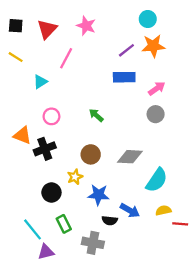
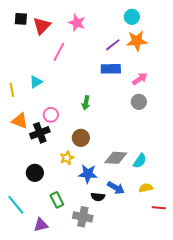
black square: (16, 26) -> (21, 19), moved
yellow line: (16, 57) -> (12, 90), moved, turned 48
cyan triangle: (40, 82) -> (36, 82), moved
green arrow: (96, 115) -> (86, 103), turned -120
pink circle: (51, 116) -> (51, 115), moved
gray diamond: (130, 157) -> (116, 158), moved
cyan semicircle: (157, 180) -> (140, 161), size x0.7
black circle: (51, 192) -> (35, 173), moved
red line: (180, 224) -> (159, 208), moved
cyan line: (32, 229) -> (16, 205), moved

